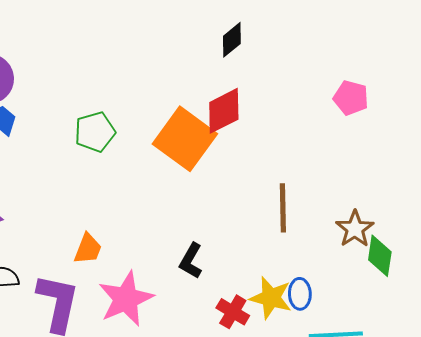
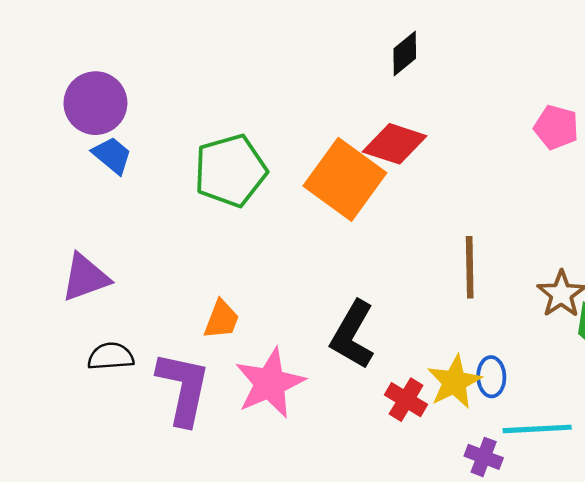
red diamond: (224, 111) -> (395, 144), turned 45
green pentagon: (95, 132) -> (230, 171), size x1.4
black L-shape: (191, 261) -> (353, 335), size x1.5
yellow star: (271, 298) -> (454, 382), turned 30

